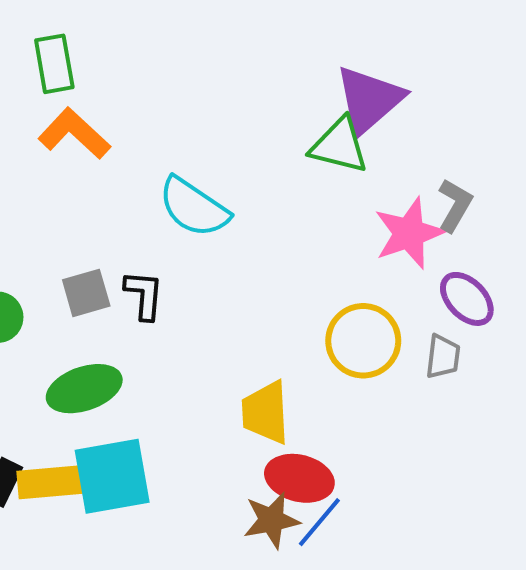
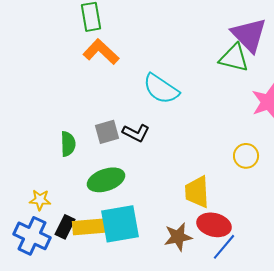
purple triangle: (369, 100) -> (249, 35), turned -33
black L-shape: (144, 295) -> (136, 133), turned 112
yellow circle: (363, 341) -> (246, 156), size x0.7
brown star: (272, 520) -> (178, 237), moved

